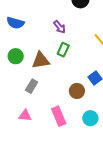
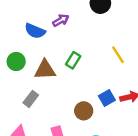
blue semicircle: (15, 23) -> (35, 31), moved
purple arrow: (60, 27) -> (61, 20), moved, turned -88

